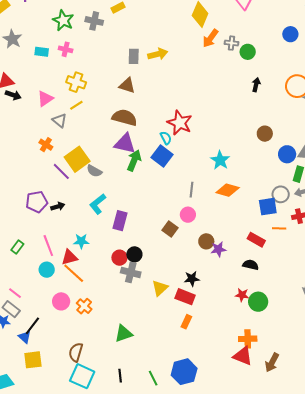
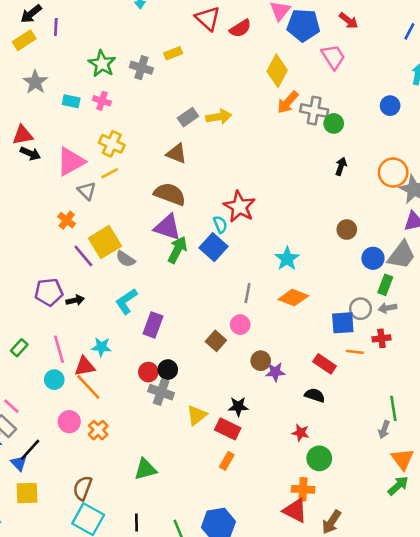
gray cross: (232, 43) -> (314, 111), size x1.5
gray rectangle: (134, 56) -> (188, 117), turned 49
pink triangle: (45, 99) -> (71, 161), size x1.4
green circle: (258, 302) -> (319, 458), moved

